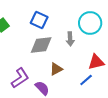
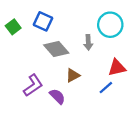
blue square: (39, 20) -> (43, 21), moved
gray diamond: (41, 45) -> (56, 49), turned 55

